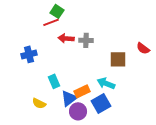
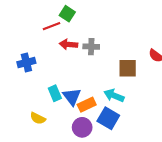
green square: (57, 11) -> (67, 14), moved
blue triangle: (69, 98) -> (72, 97), moved, turned -30
blue square: (101, 103) -> (108, 118), turned -30

